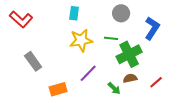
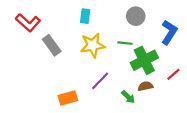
gray rectangle: (33, 61) -> (52, 45), moved
red line: (156, 82) -> (173, 74), moved

